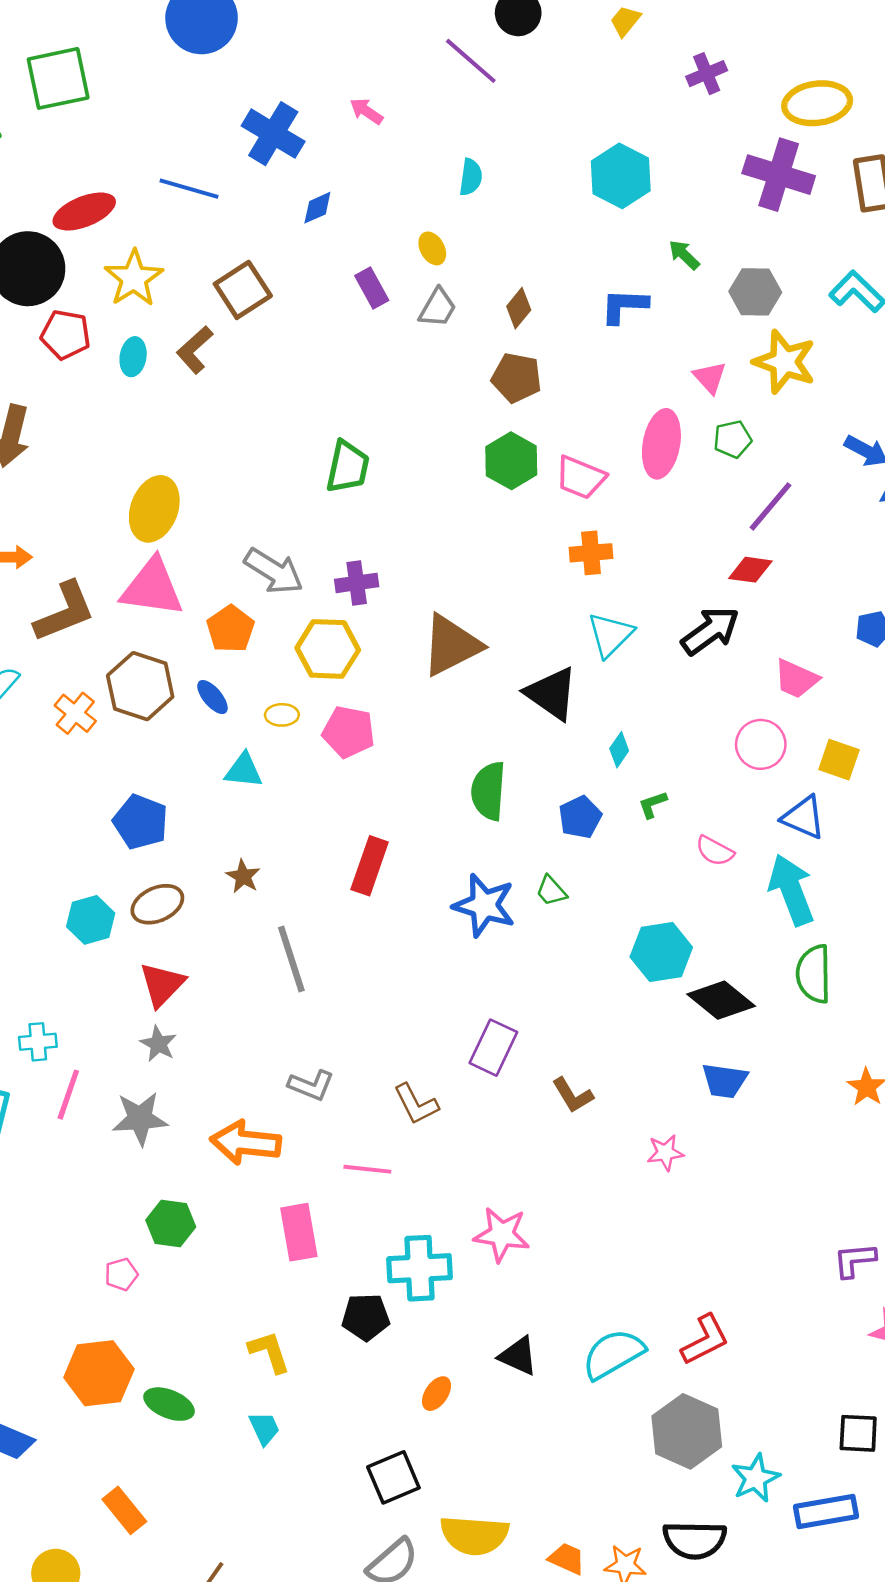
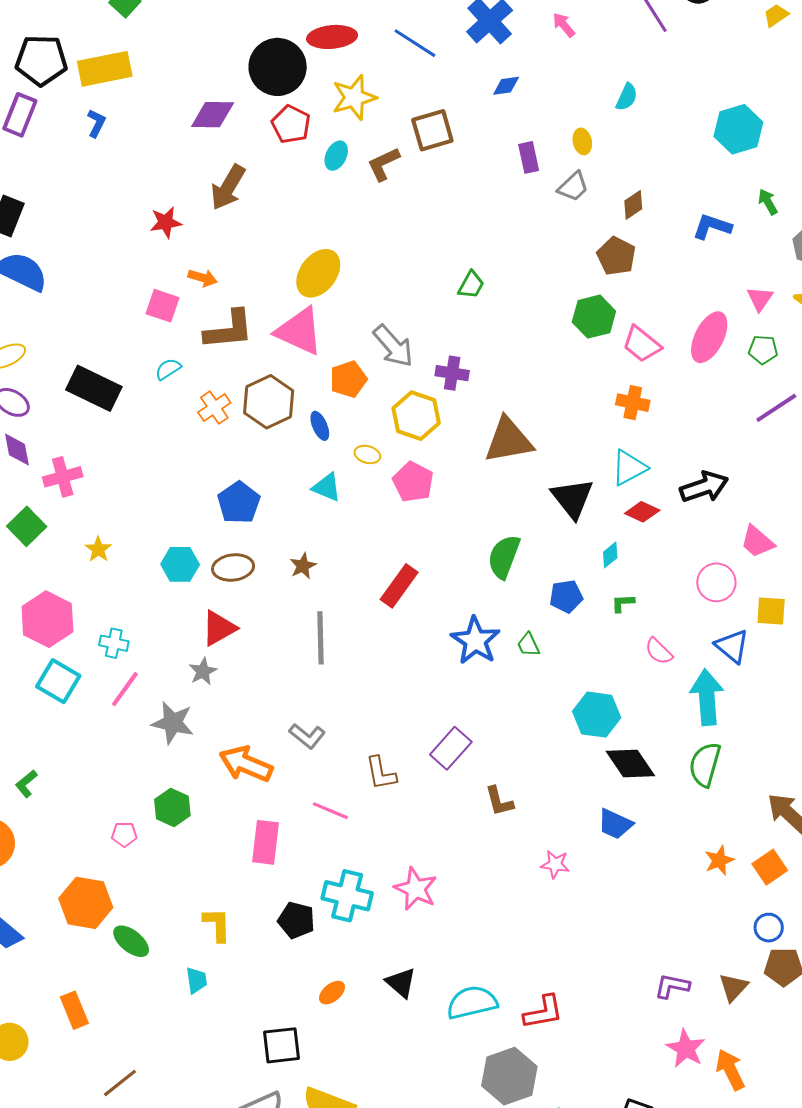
green trapezoid: (348, 467) -> (471, 285), size x0.7
red diamond: (750, 570) -> (642, 512), moved
yellow square: (839, 760) -> (771, 611), turned -32

